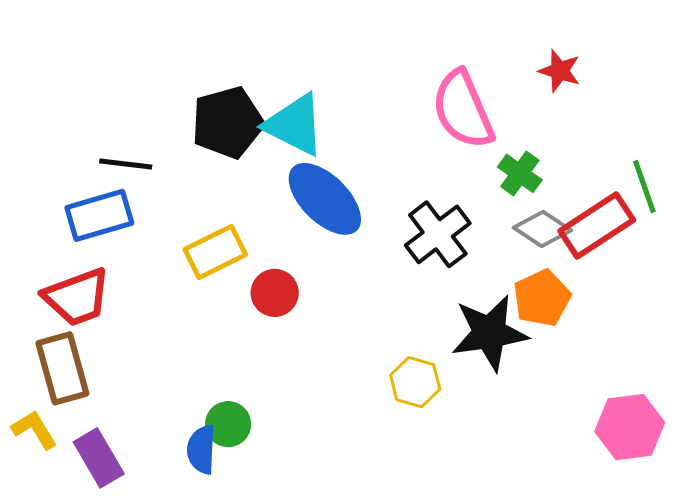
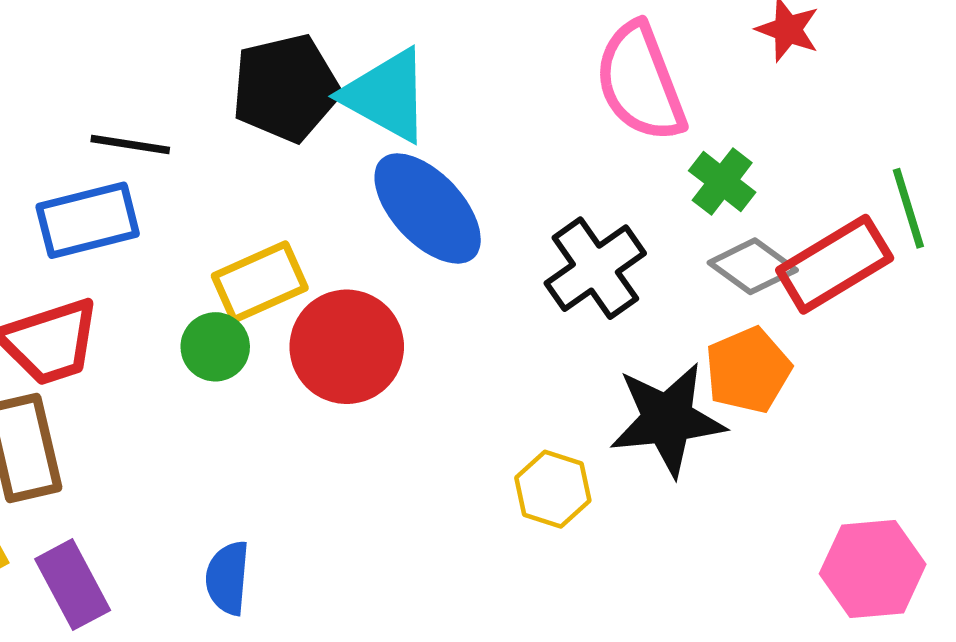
red circle: (275, 293) -> (347, 347), size x1.6
green circle: (228, 424) -> (215, 347), moved

